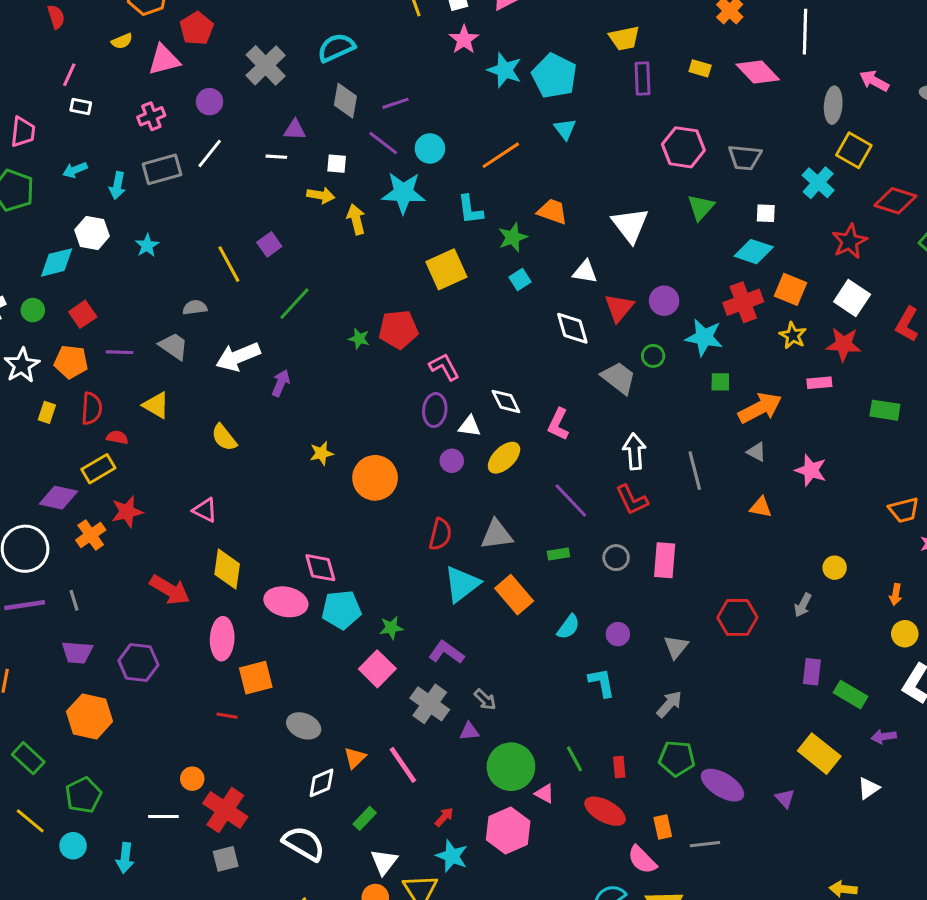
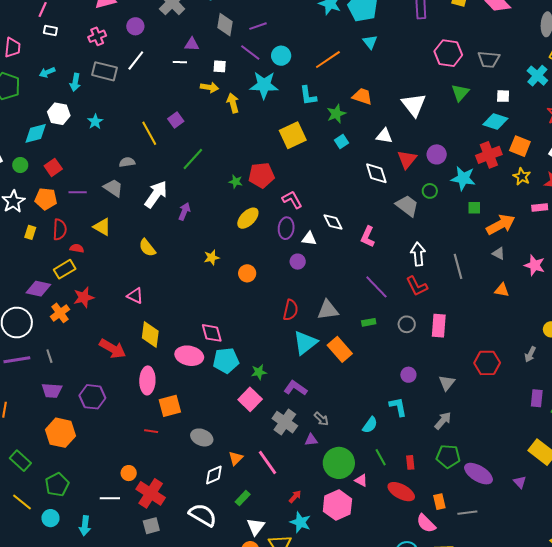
gray rectangle: (162, 169) -> (104, 71), turned 30
white arrow: (238, 357) -> (156, 194), turned 148
yellow ellipse: (504, 458) -> (248, 218), moved
orange circle: (375, 478) -> (247, 273), size x0.6
cyan semicircle: (568, 627) -> (370, 425), moved

